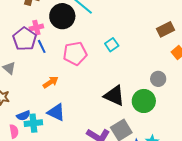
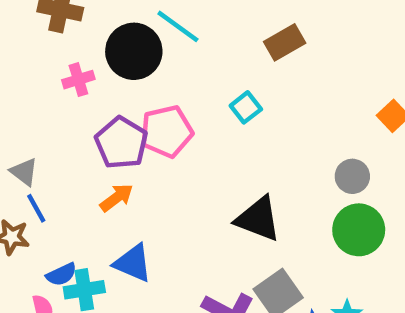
brown rectangle: (165, 29) -> (285, 42), moved
purple pentagon: (25, 39) -> (121, 143), moved
blue line: (42, 46) -> (36, 208), moved
green circle: (144, 101) -> (359, 230), moved

